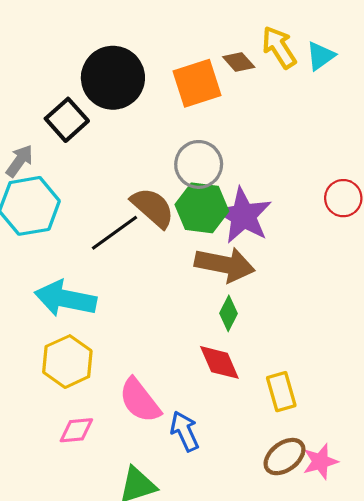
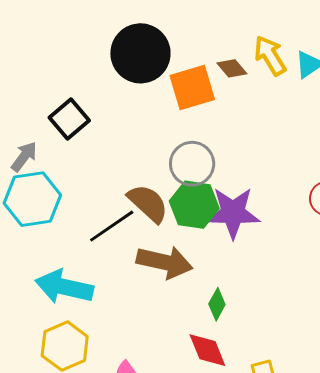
black circle: (113, 78) -> (140, 53), moved
purple star: (243, 216) -> (233, 213), turned -30
brown arrow: (225, 265) -> (165, 262), moved

